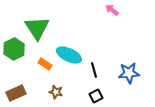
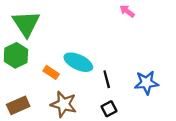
green triangle: (37, 28) -> (26, 24), moved
brown star: (56, 92) -> (64, 104), size x1.6

